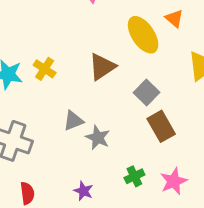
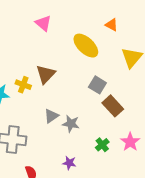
orange triangle: (174, 18) -> (112, 25), moved
brown triangle: (102, 67) -> (46, 74), moved

